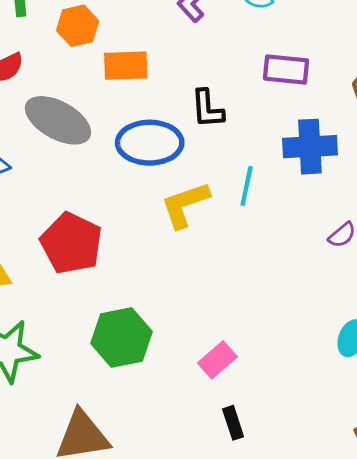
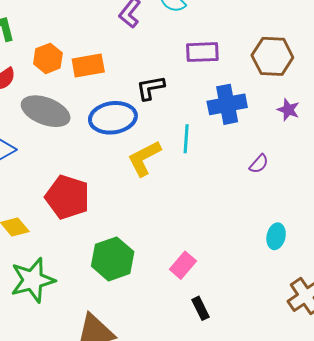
orange hexagon: (78, 26) -> (48, 58), moved
black L-shape: (207, 109) -> (150, 88), turned 92

